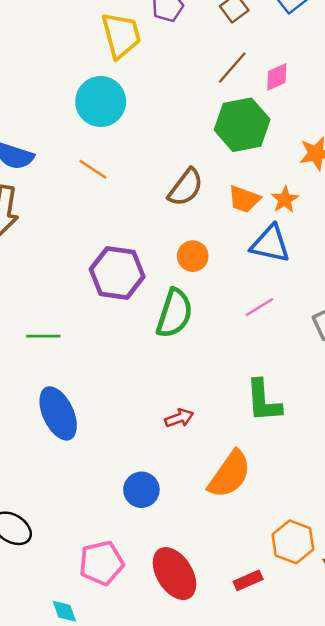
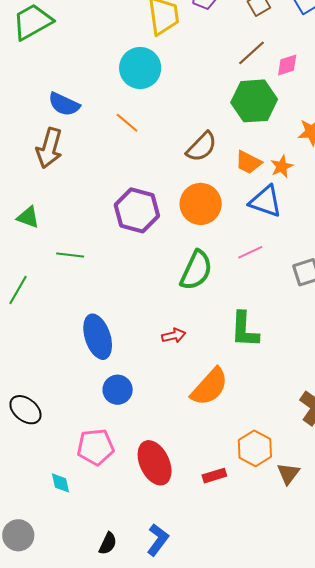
orange circle: (193, 256) -> (201, 204), size x1.6
green semicircle: (174, 313) -> (196, 270), moved
blue ellipse: (58, 413) -> (98, 337), moved
blue circle: (141, 490) -> (118, 390), moved

